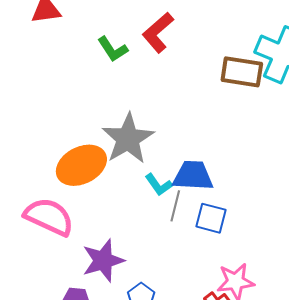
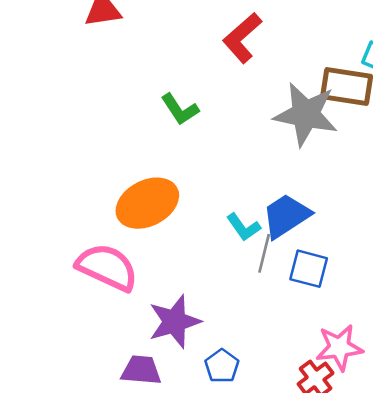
green L-shape: (113, 49) -> (180, 109), moved
gray star: (128, 139) -> (306, 114), moved, turned -30
blue trapezoid: (193, 176) -> (286, 216), turned -36

